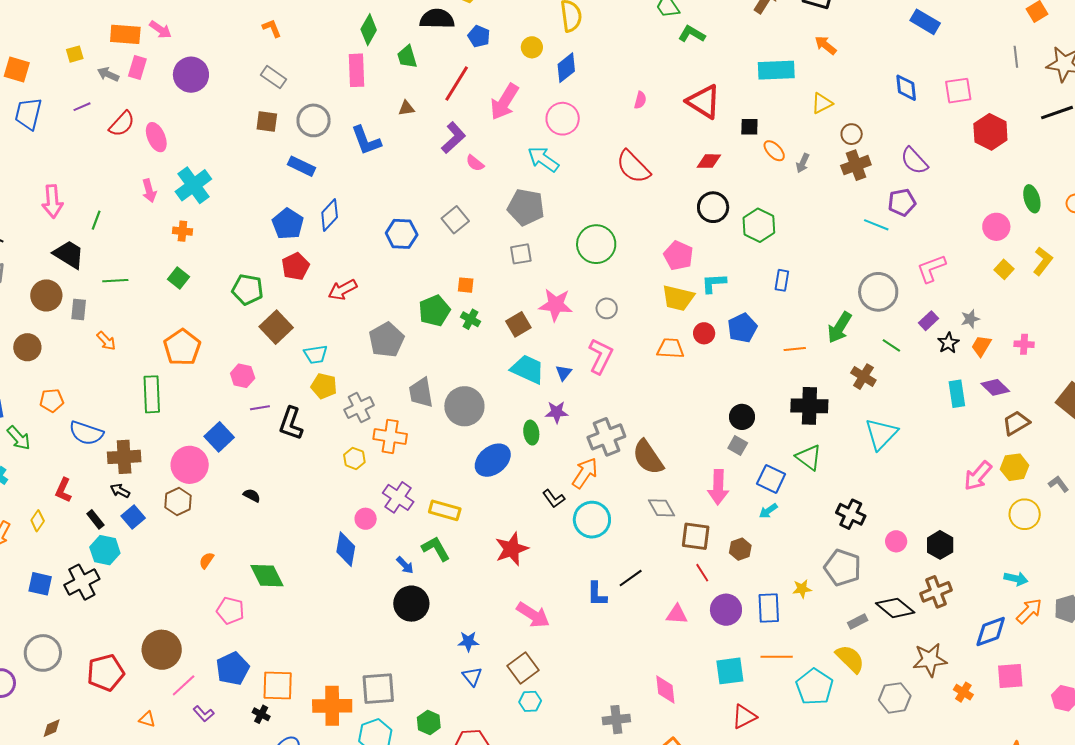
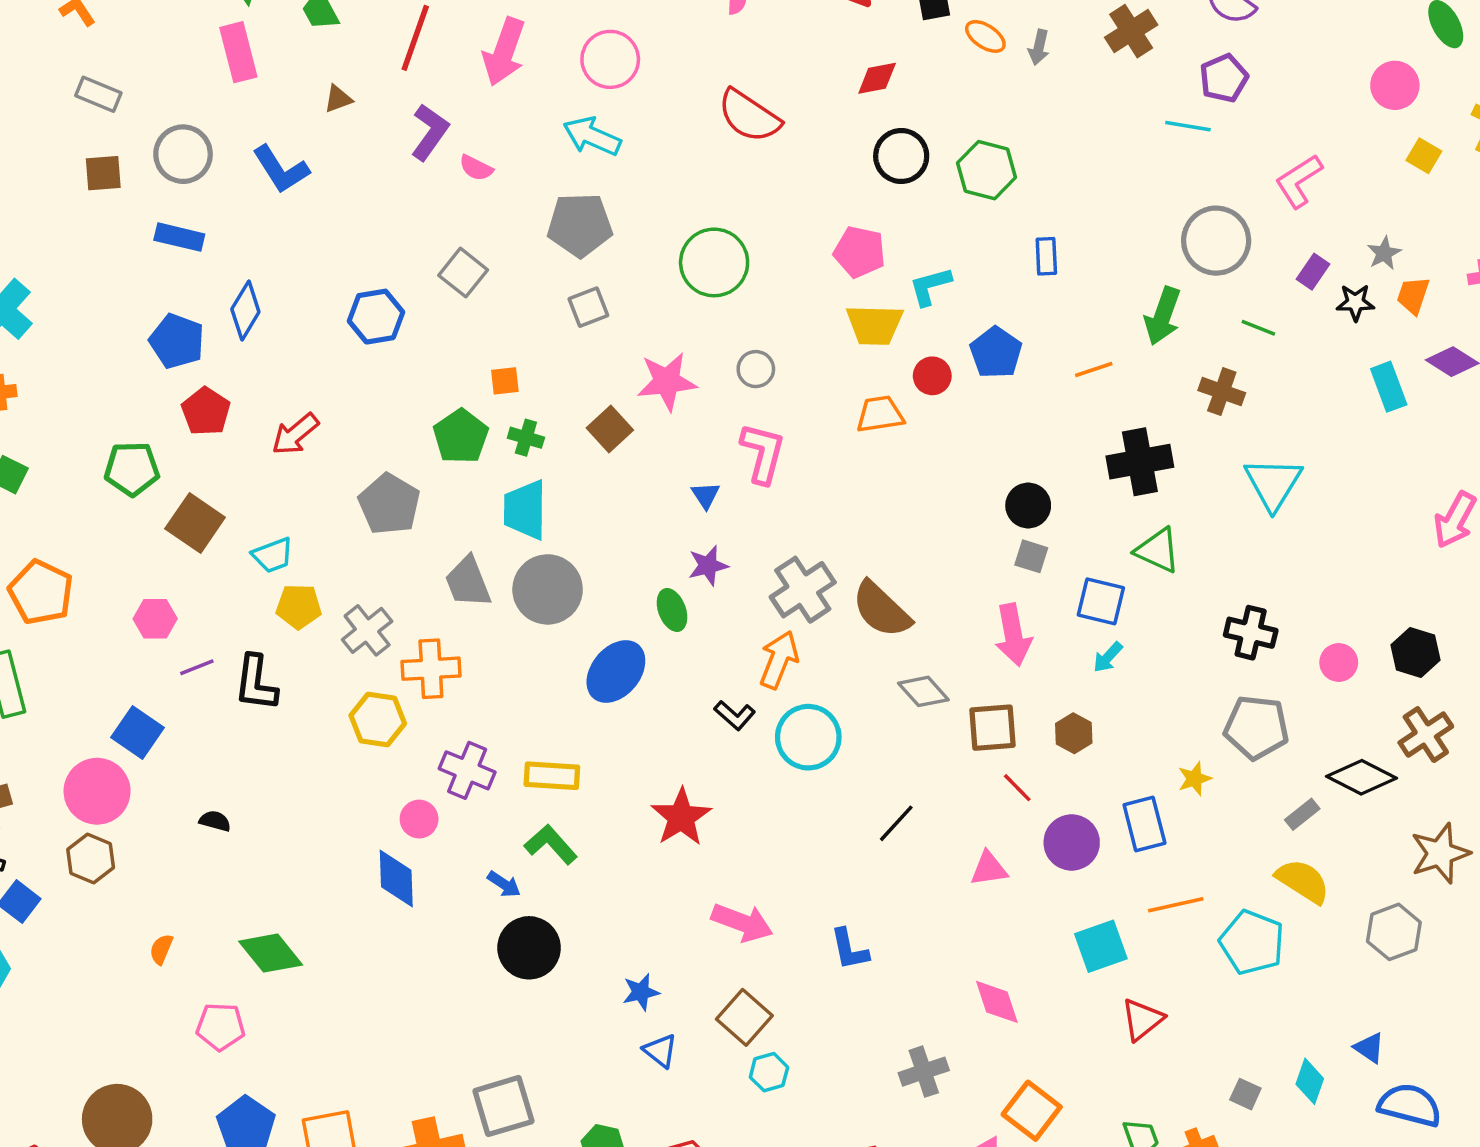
black star: (948, 343) -> (1355, 302), turned -30
cyan trapezoid: (528, 369) -> (525, 510), moved, turned -102
yellow hexagon: (354, 458) -> (378, 719), size x1.4
blue L-shape: (597, 594) -> (849, 949), moved

